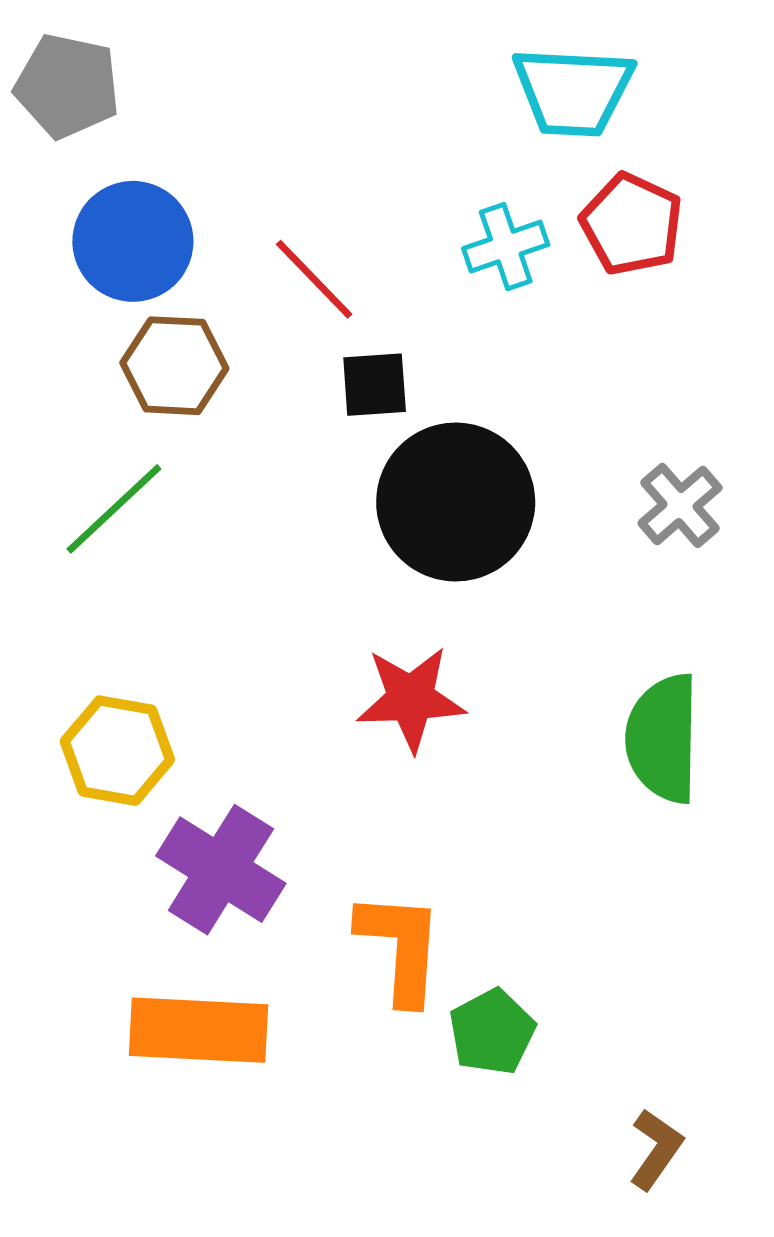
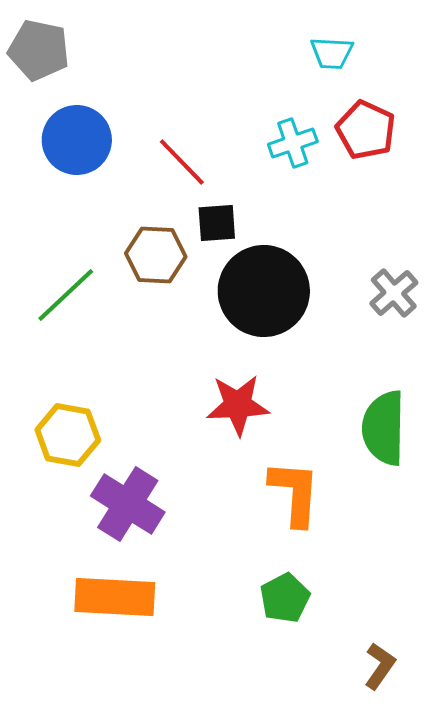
cyan trapezoid: (573, 91) -> (332, 53), size x0.6
brown hexagon: (174, 366) -> (156, 255), moved
orange L-shape: (400, 947) -> (295, 493), moved

